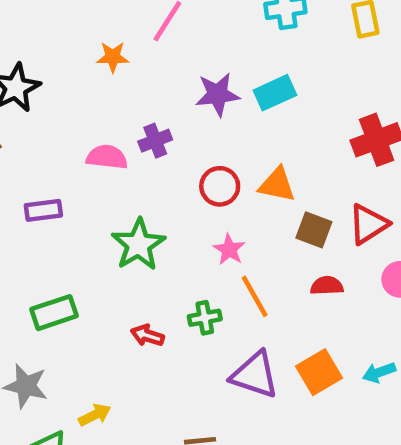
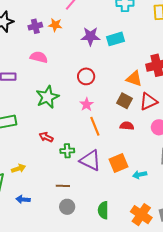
orange star: (113, 57) -> (55, 25), moved
purple cross: (155, 141) -> (35, 26), moved
orange triangle: (277, 185) -> (134, 79), moved
green cross: (205, 318) -> (67, 151), moved
cyan arrow: (379, 372) -> (140, 175), moved

